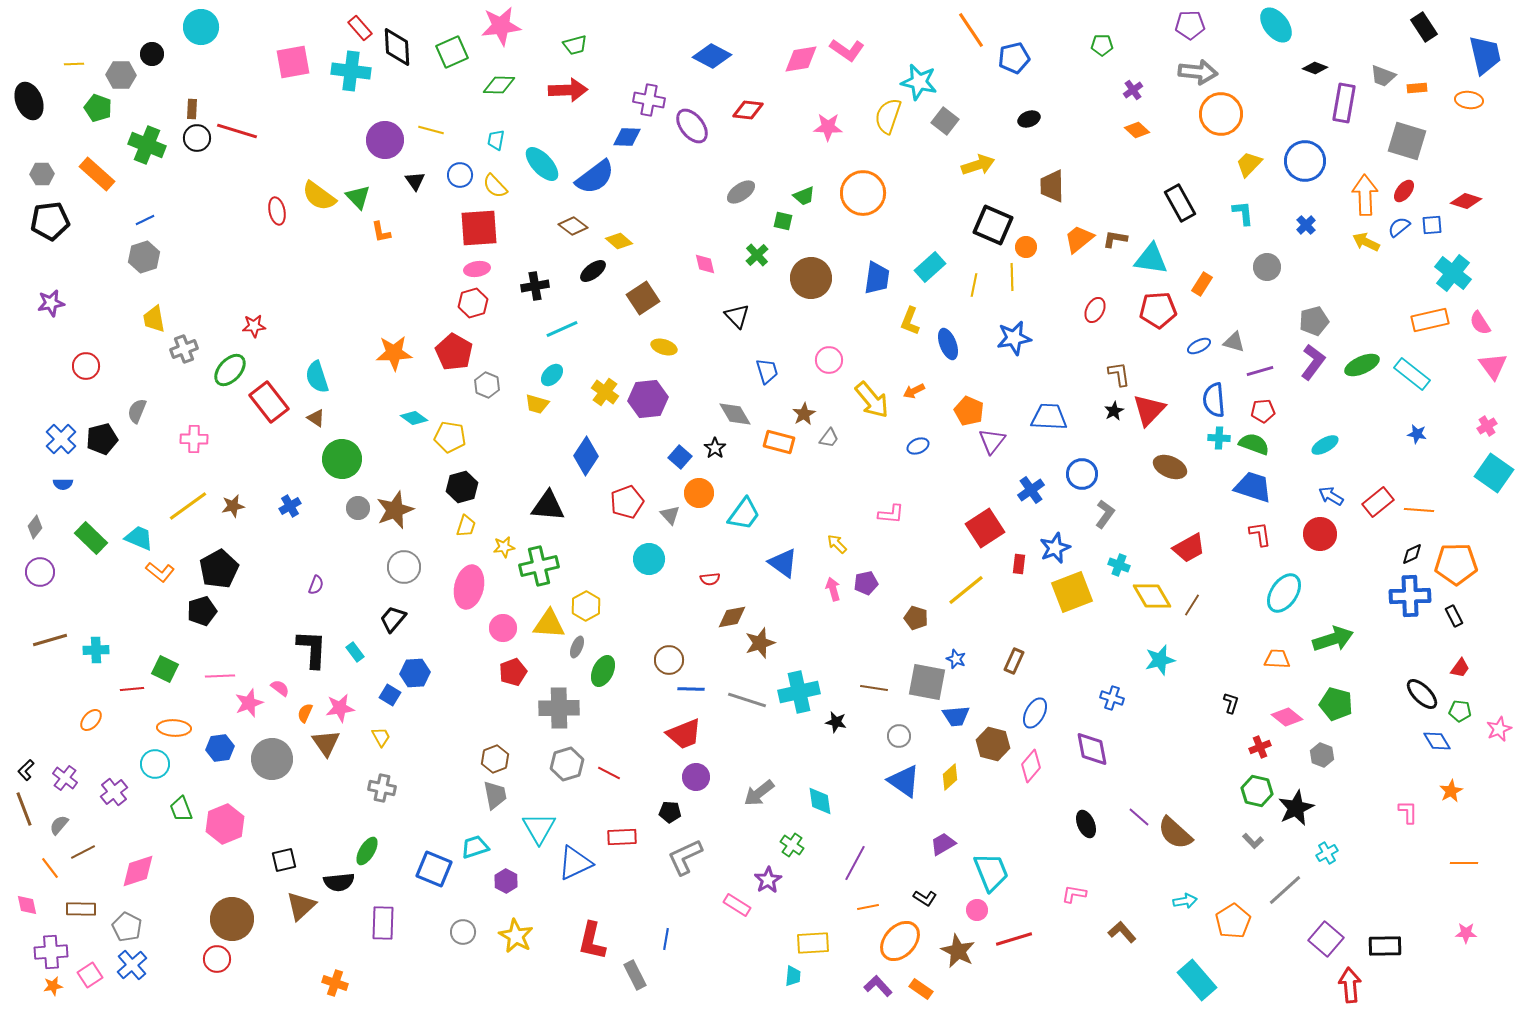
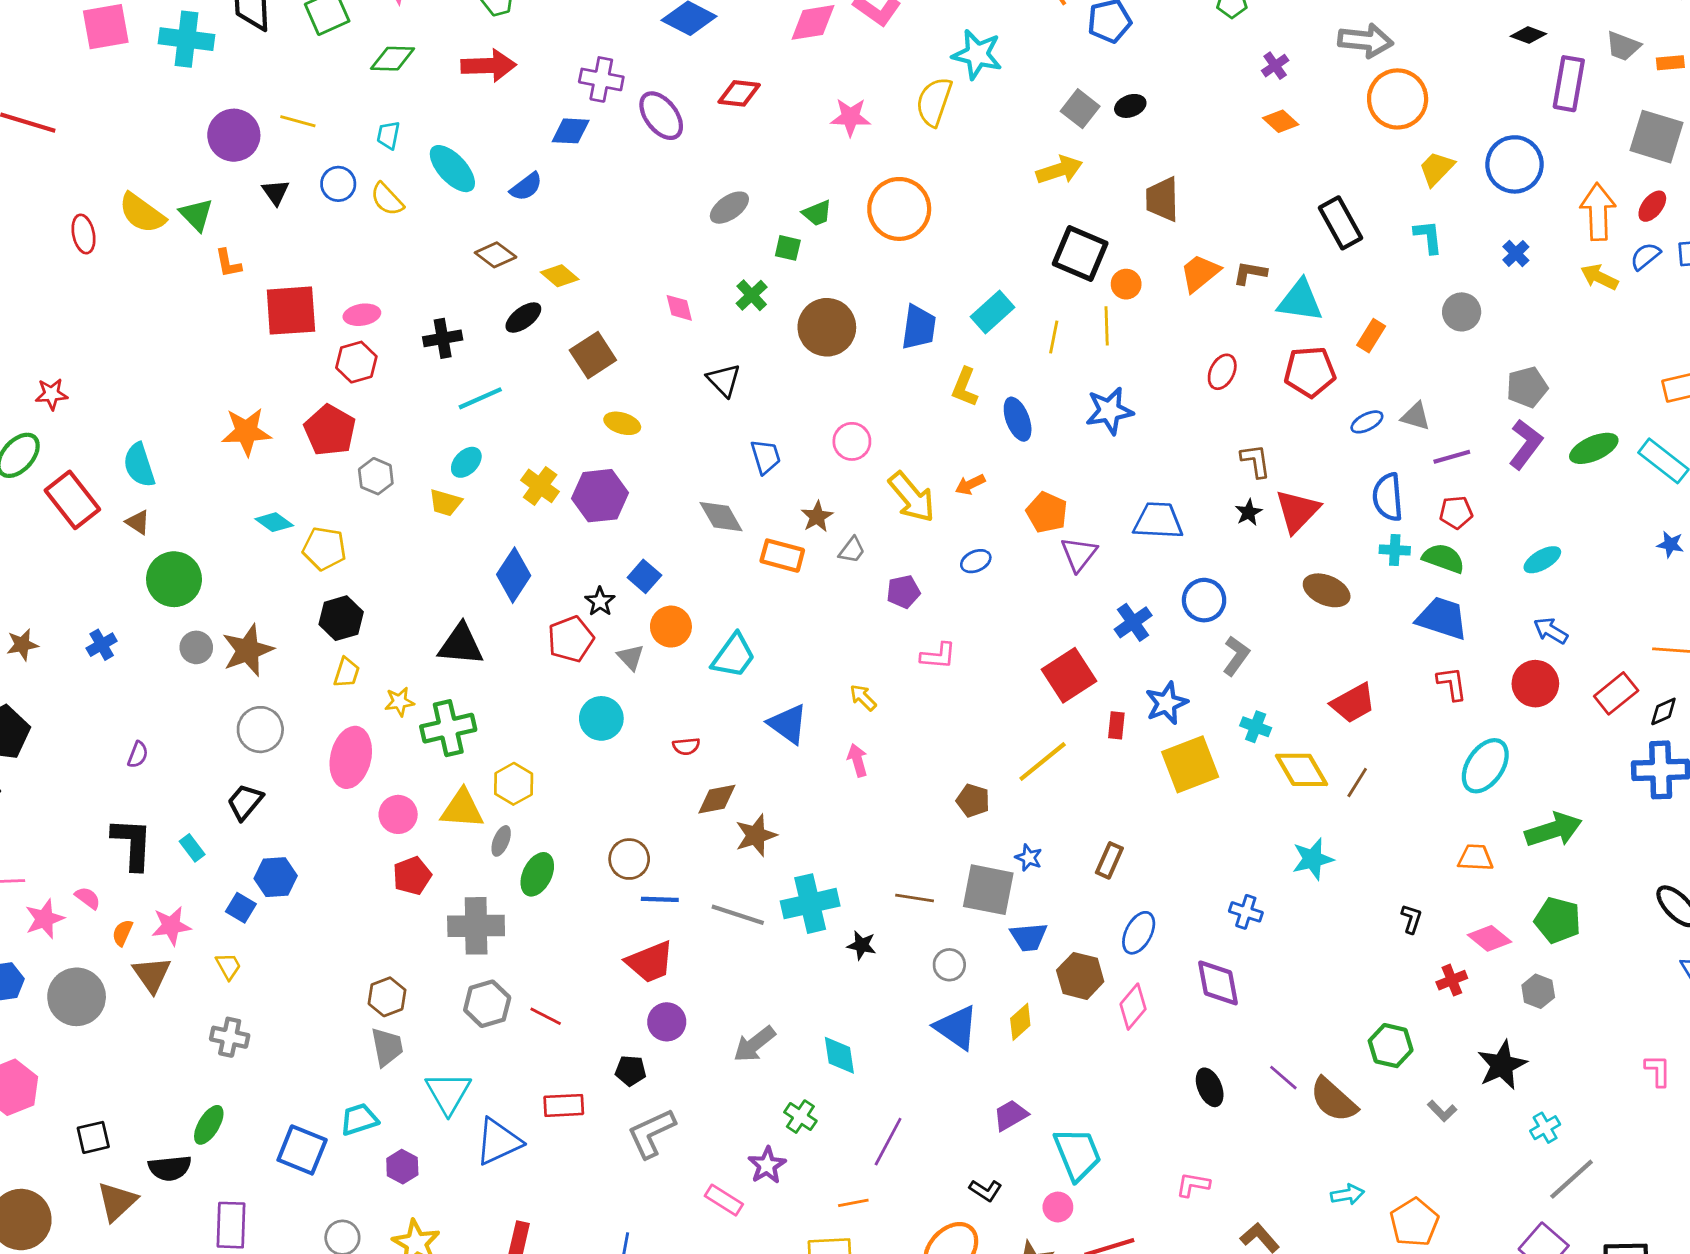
gray square: (945, 121) -> (1080, 109), moved
blue semicircle: (595, 177) -> (526, 187), size x0.6
red square: (479, 228) -> (291, 311), moved
black star: (715, 448) -> (600, 601), moved
red rectangle: (1378, 502) -> (1616, 693), moved
purple pentagon: (866, 583) -> (903, 592), moved
green hexagon: (1257, 791) -> (1391, 1046), moved
gray line: (1285, 890) -> (1572, 1179), moved
orange line: (868, 907) -> (853, 1203), moved

